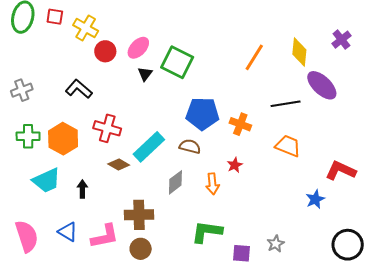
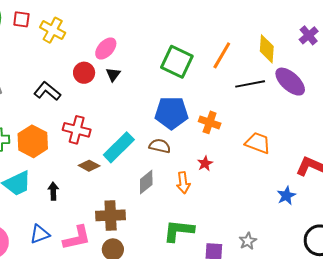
red circle: (105, 51) -> (84, 73), moved
green square: (177, 62) -> (177, 62), moved
black line: (286, 104) -> (250, 84), moved
blue triangle: (68, 232) -> (40, 234), turned -50

